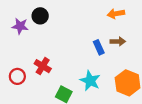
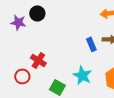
red circle: (17, 76) -> (22, 76), moved

